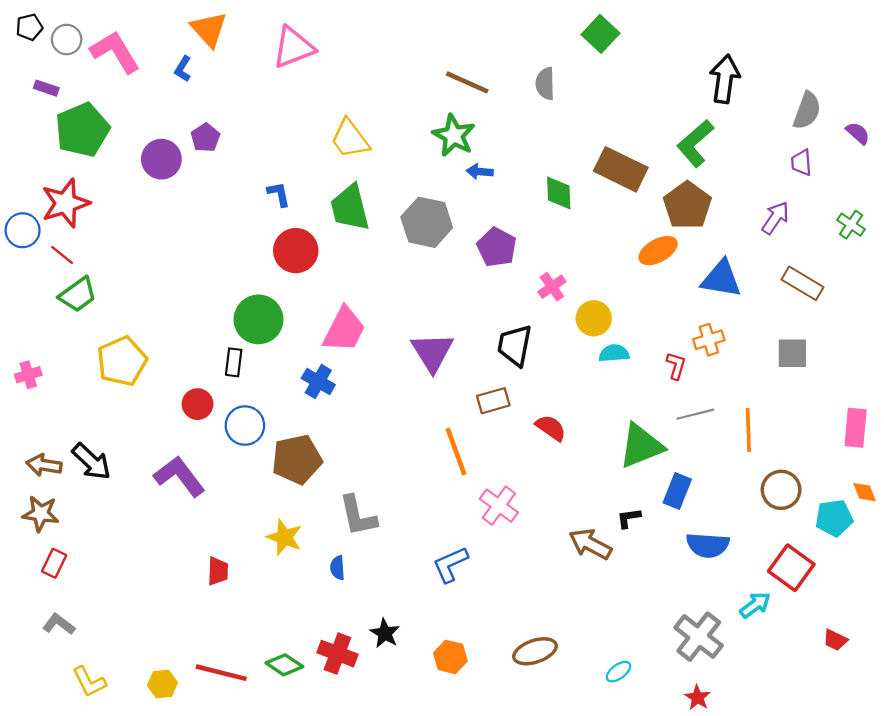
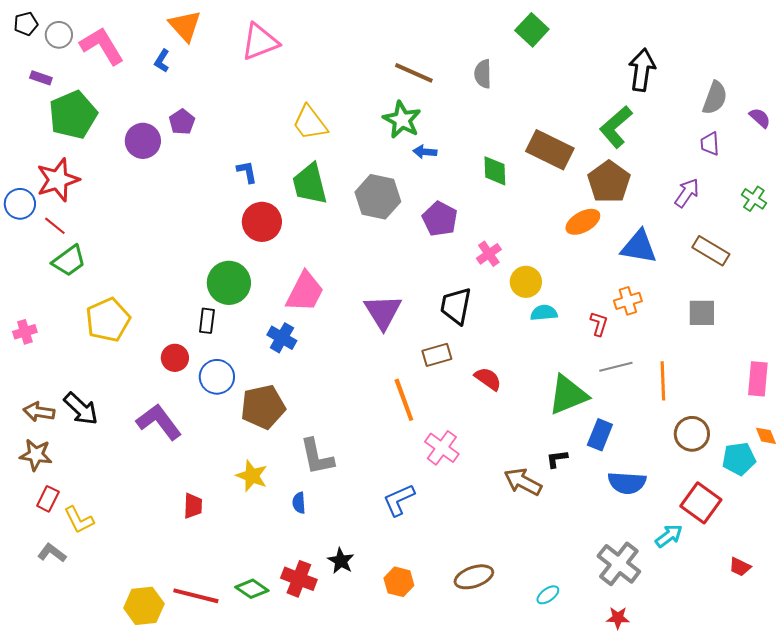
yellow L-shape: (89, 682) -> (79, 520), moved
yellow hexagon: (163, 684) -> (144, 606), size x1.5
red star: (698, 698) -> (618, 618), turned -30

